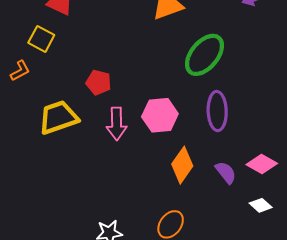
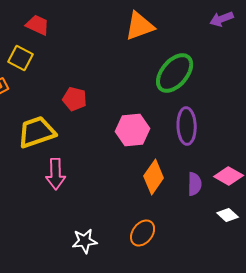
pink arrow: (117, 124) -> (56, 174), moved
purple semicircle: (226, 172) -> (195, 184), turned 40

